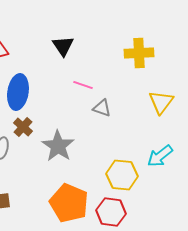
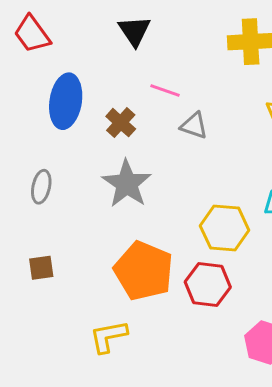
brown cross: (23, 127) -> (121, 123), moved

